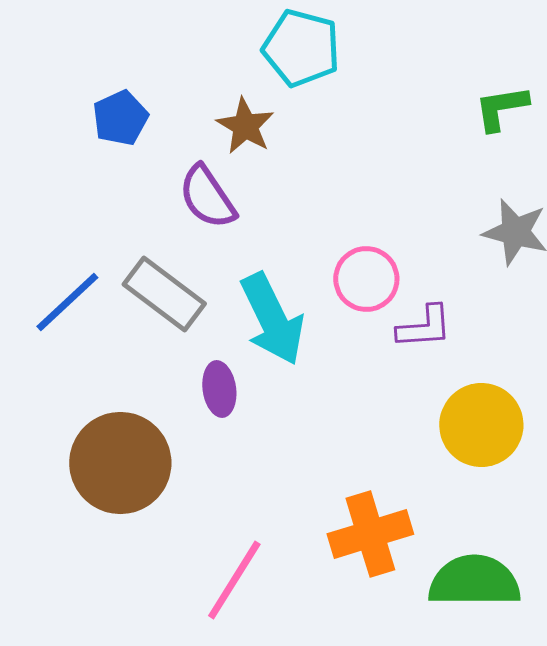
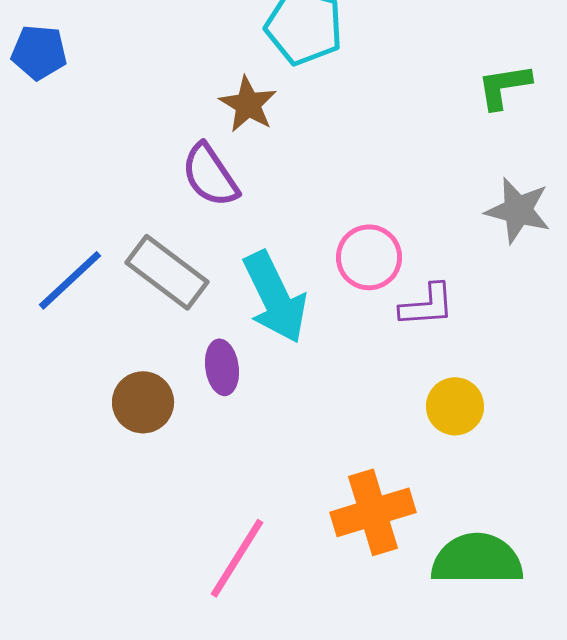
blue pentagon: (120, 118) -> (39, 52), moved, turned 30
yellow circle: (481, 425) -> (455, 406), moved, size x0.7
brown circle: (120, 463) -> (143, 402), moved, size x0.6

